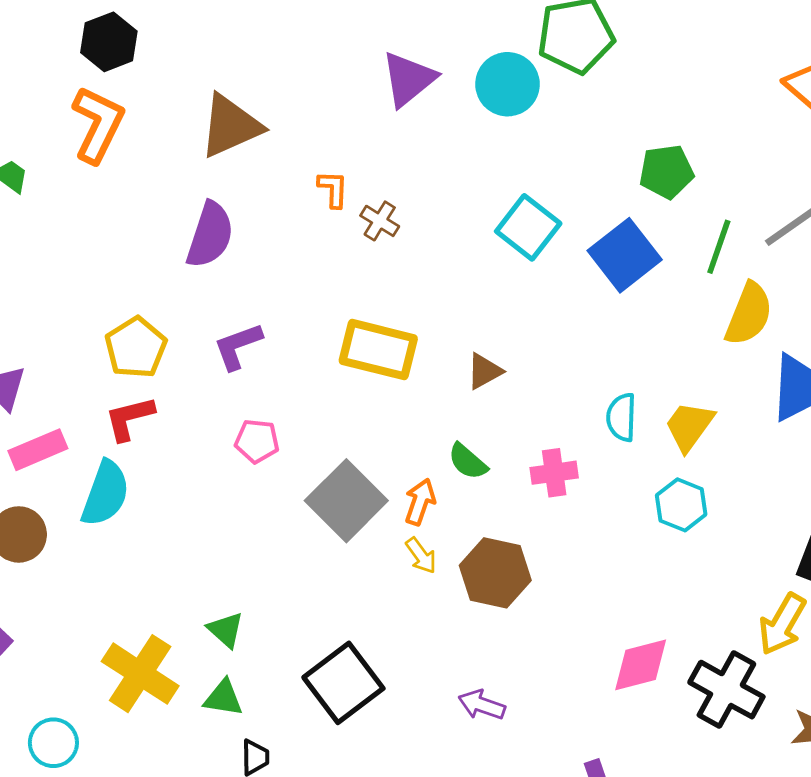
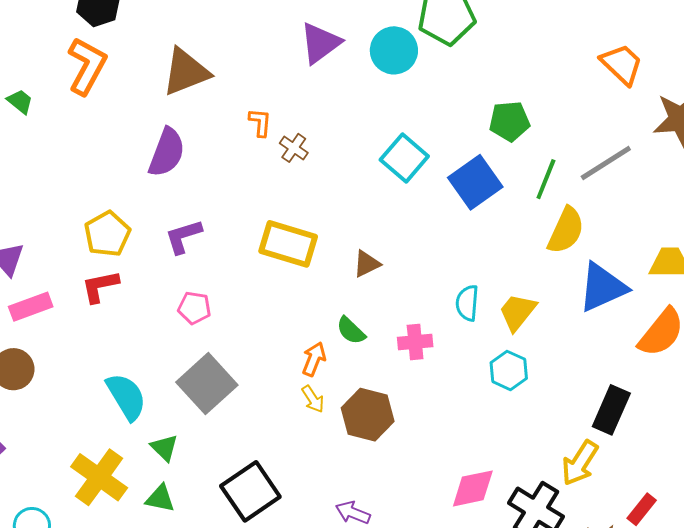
cyan semicircle: (105, 493) -> (126, 397), moved, turned -54
gray square: (346, 501) -> (207, 384), moved

